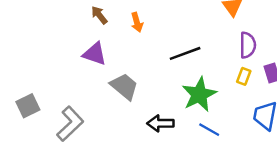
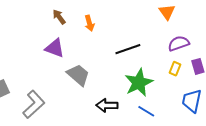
purple semicircle: (248, 45) -> (179, 43), turned -110

